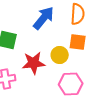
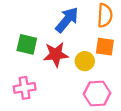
red star: (34, 63) -> (56, 54), moved

